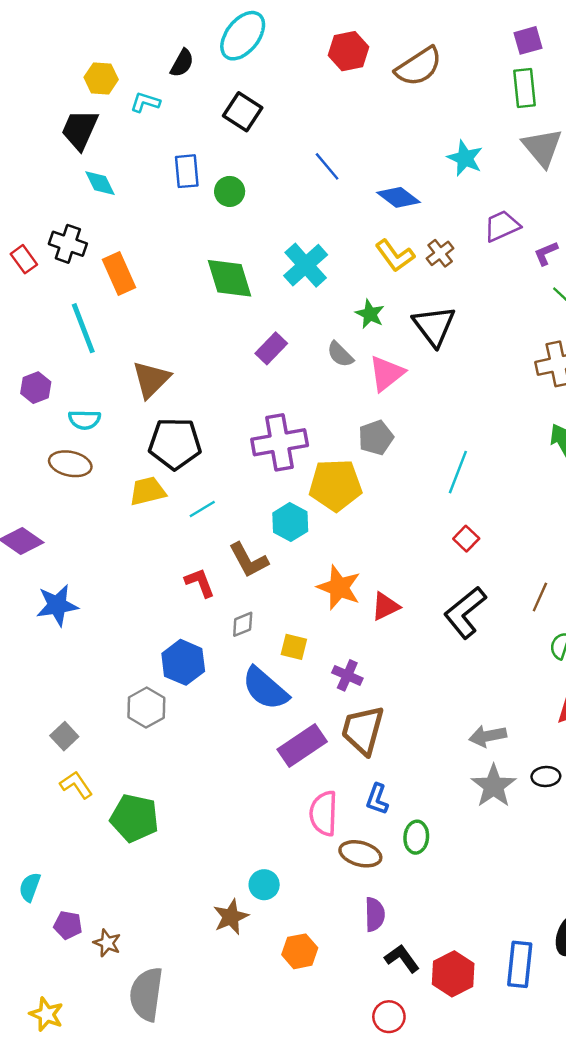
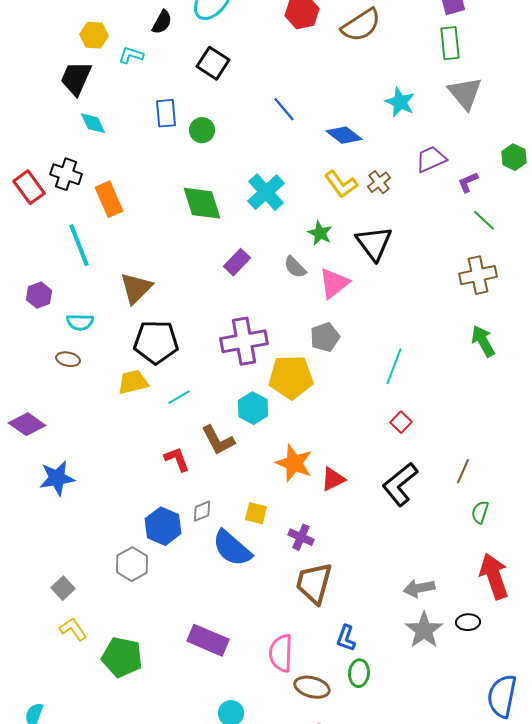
red rectangle: (24, 259) -> (29, 187), size x1.4
brown ellipse: (70, 464) -> (68, 359), size x0.7
gray diamond: (243, 624) -> (202, 511), moved
purple rectangle: (302, 746) -> (208, 640), moved, turned 57
blue L-shape: (377, 799) -> (346, 638), moved

